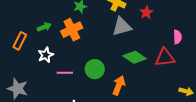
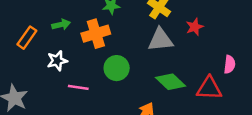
green circle: (95, 69) -> (117, 68), moved

